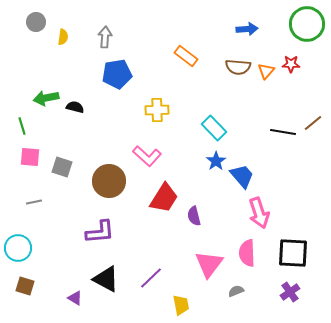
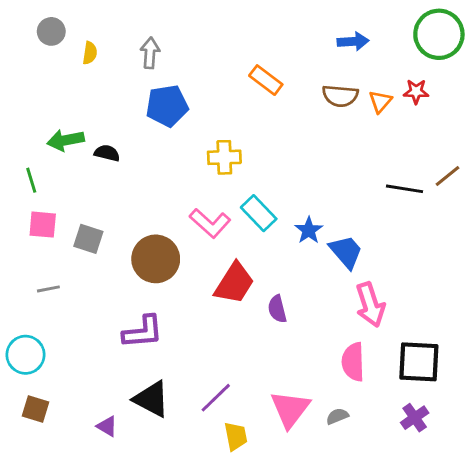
cyan rectangle: (214, 128) -> (259, 213), moved
pink triangle: (209, 264) -> (290, 409), moved
yellow trapezoid: (181, 305) -> (236, 436), moved

